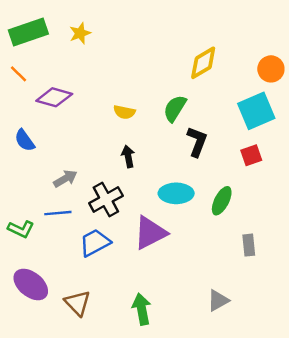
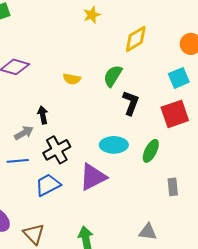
yellow star: (80, 33) -> (92, 15), moved
cyan square: (256, 111) -> (179, 78), size x0.7
red square: (251, 155) -> (175, 114), size x1.6
black arrow: (128, 156) -> (43, 115), moved
gray triangle: (218, 301) -> (148, 232), turned 36

